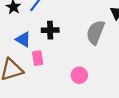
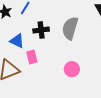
gray semicircle: (95, 32) -> (70, 28), moved

